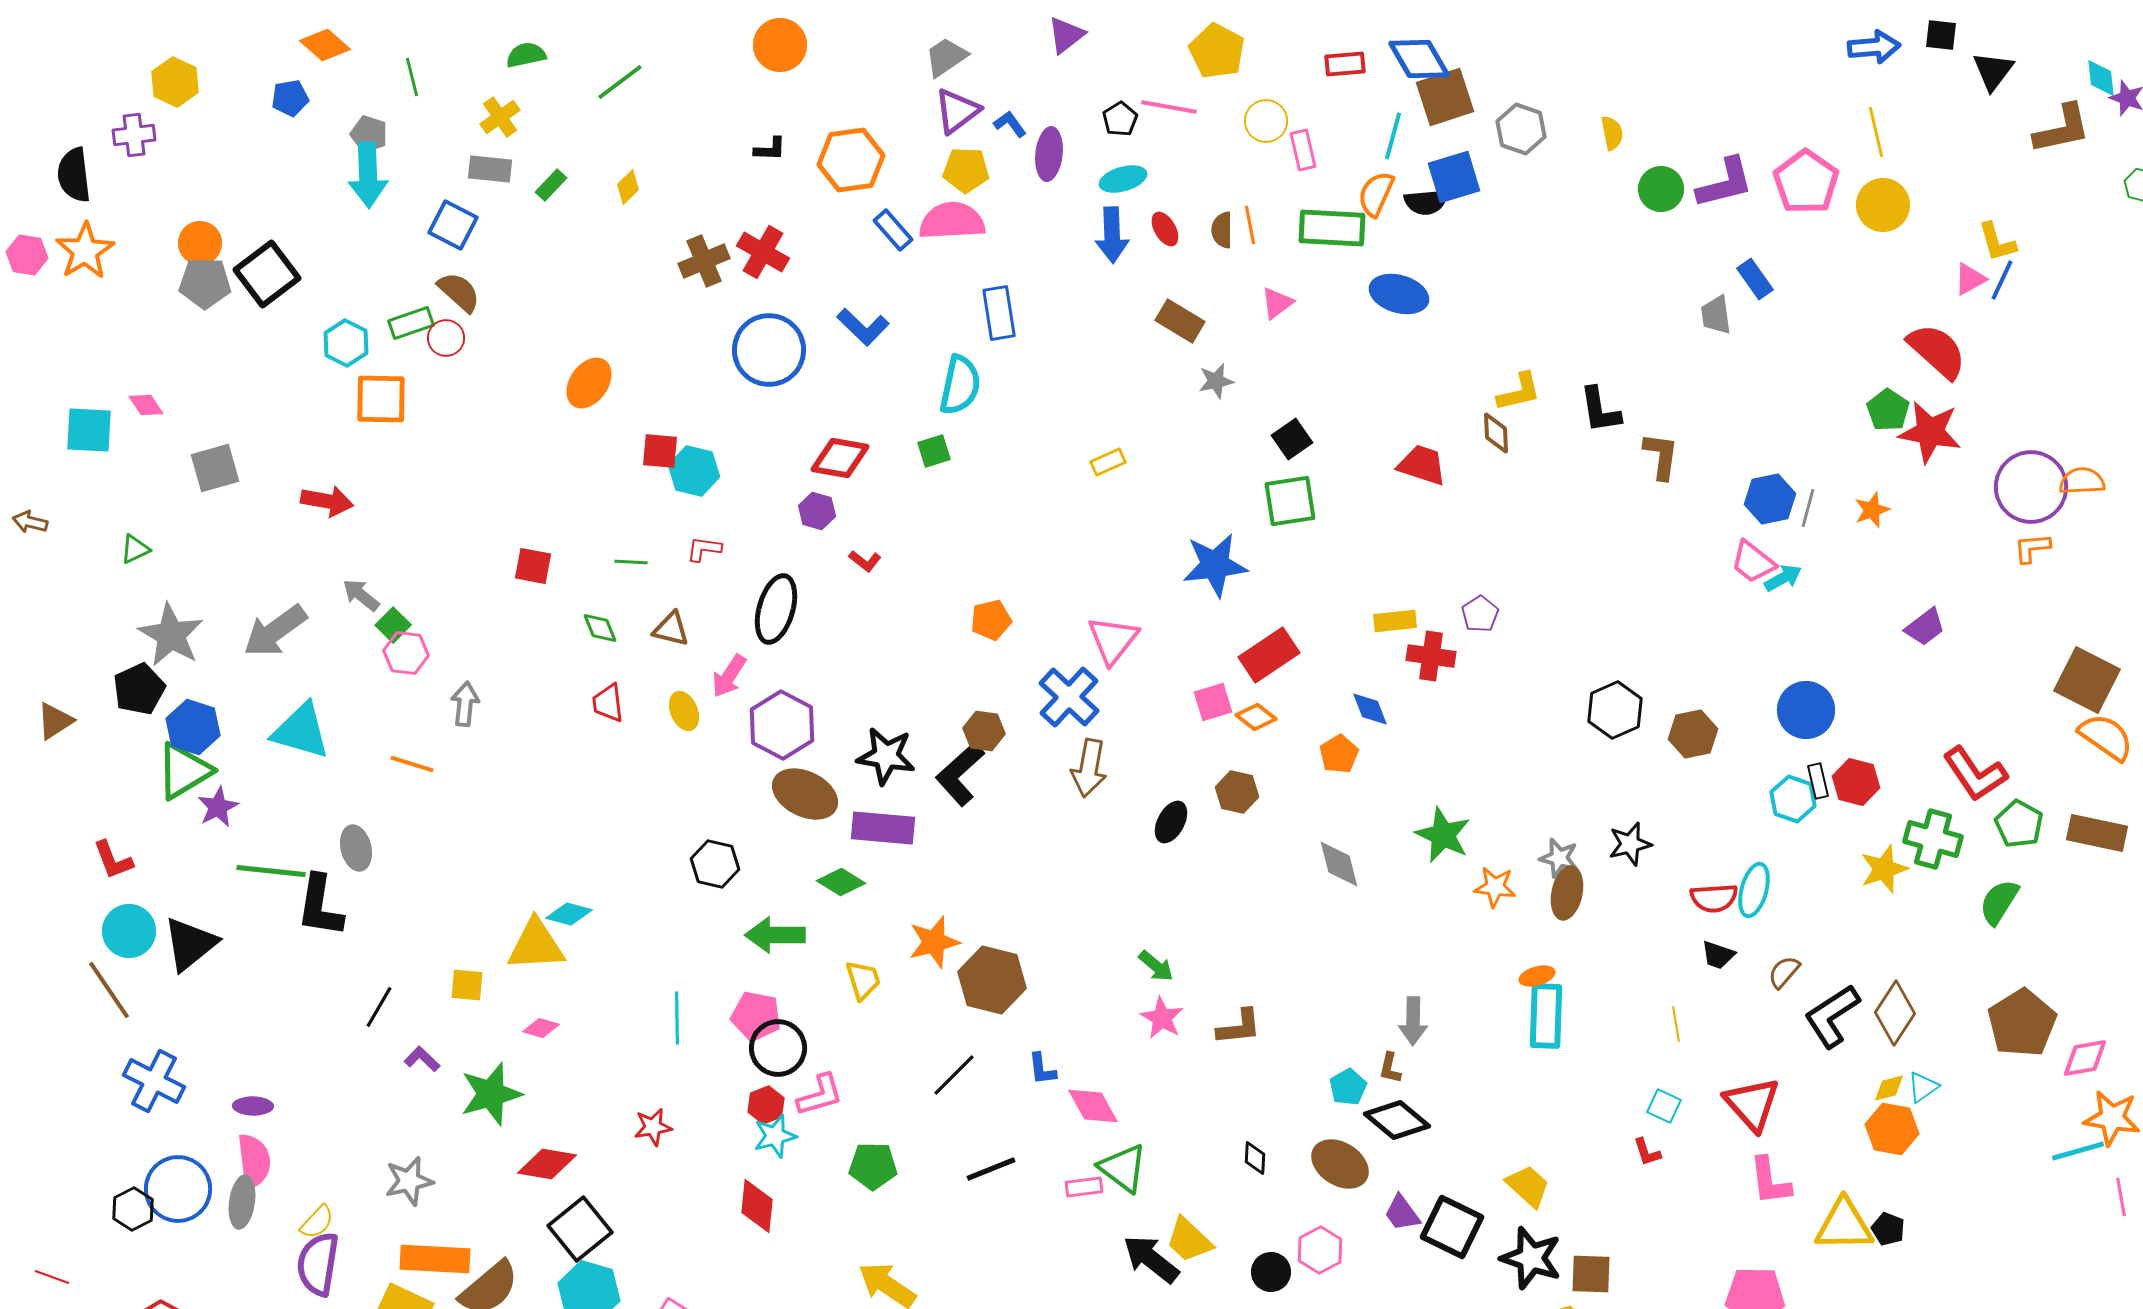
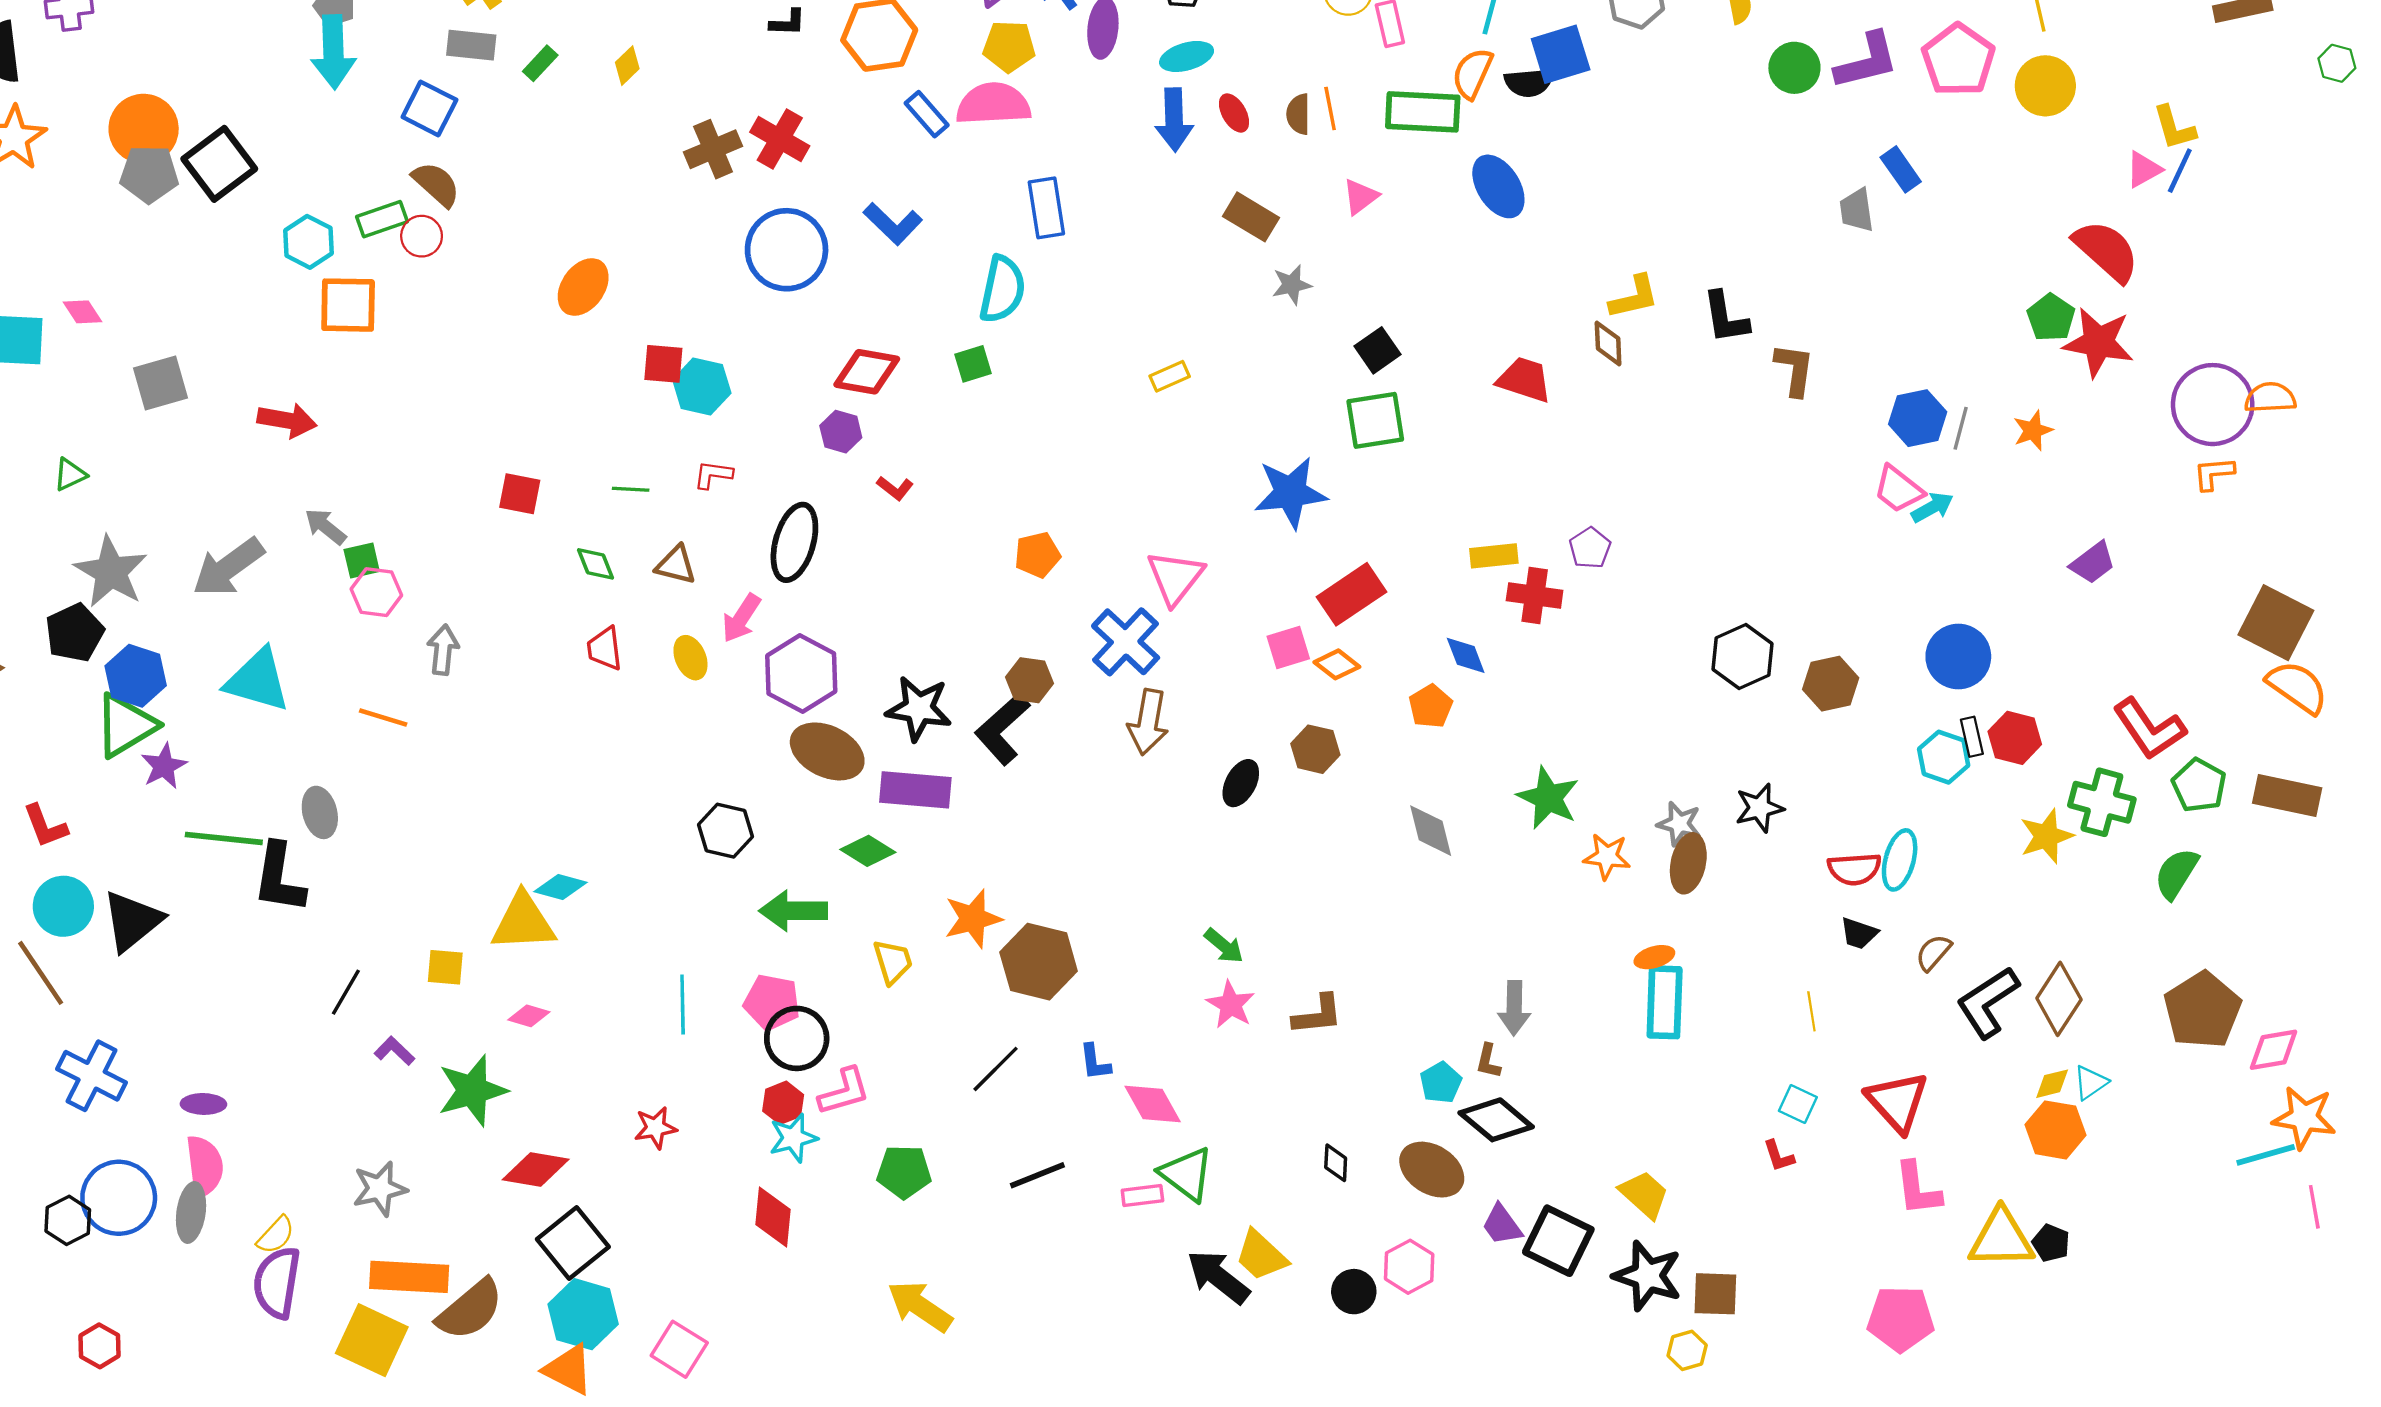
orange circle: (200, 243) -> (144, 129), size x1.4
blue ellipse: (1399, 294) -> (1498, 186), turned 42
green square: (393, 625) -> (362, 560), turned 32

